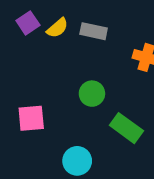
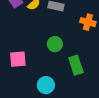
green rectangle: (126, 128) -> (76, 65), turned 36

